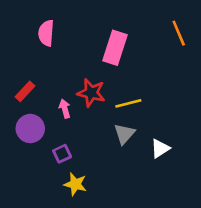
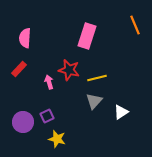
pink semicircle: (46, 33) -> (25, 38), moved
purple circle: (30, 129) -> (23, 122), moved

